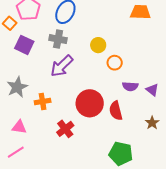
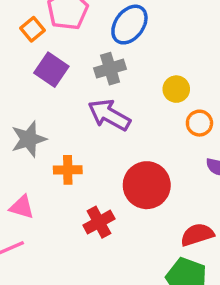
gray cross: (58, 39) -> (110, 69), turned -36
purple arrow: (62, 66) -> (109, 115), turned 65
red semicircle: (116, 111) -> (197, 235), moved, turned 78

